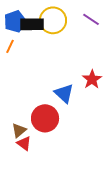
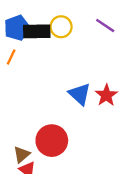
yellow circle: (53, 20) -> (61, 27), size x0.7
blue triangle: (64, 93) -> (80, 94), moved

